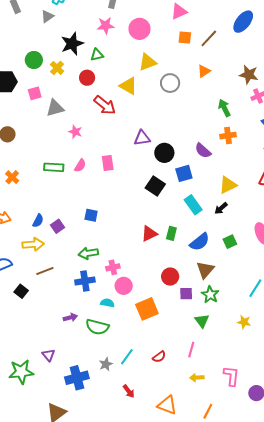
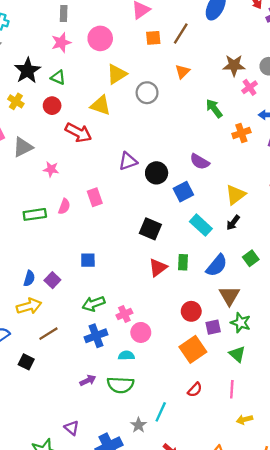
green triangle: (97, 55) -> (58, 77), turned 48
orange cross: (228, 136) -> (241, 133), moved
black square: (155, 186) -> (150, 229), moved
orange square: (147, 309) -> (193, 349), moved
red semicircle: (159, 357) -> (195, 390), moved

